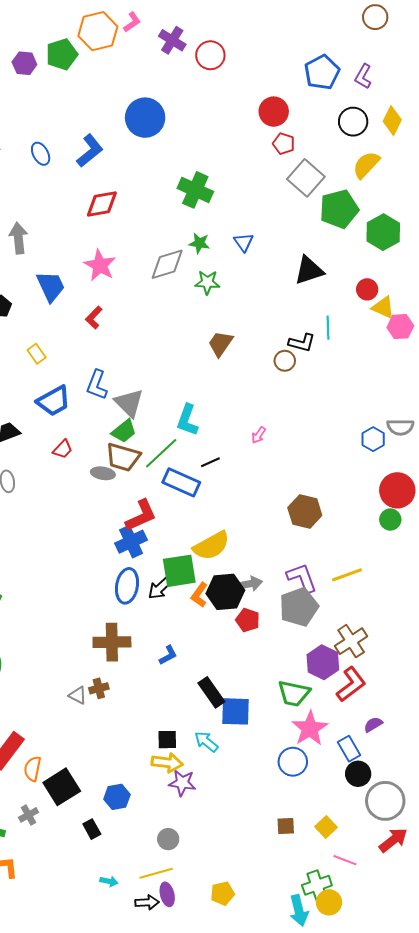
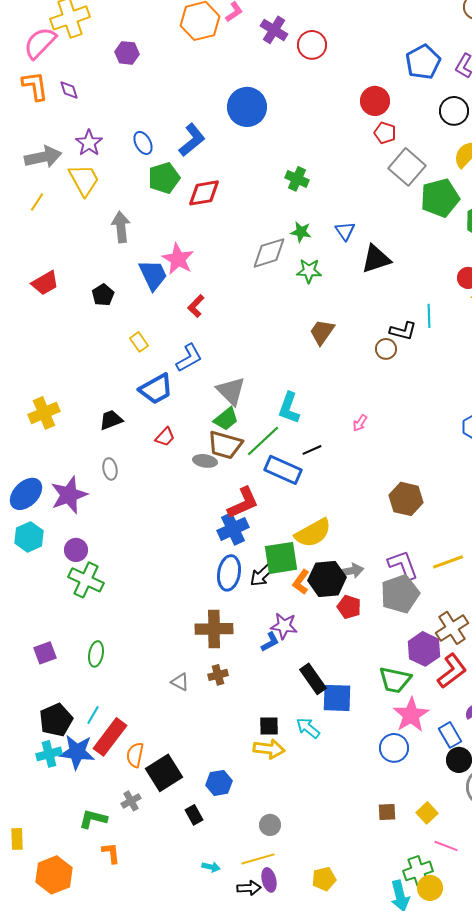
green pentagon: (62, 54) -> (164, 178), moved
green cross: (195, 190) -> (297, 179), size x0.7
pink star: (100, 265) -> (178, 259), moved
black triangle: (309, 270) -> (376, 259), moved
blue L-shape: (97, 385) -> (189, 358), moved, turned -140
brown cross: (99, 688) -> (218, 675), moved
purple star: (182, 783) -> (284, 626), moved

